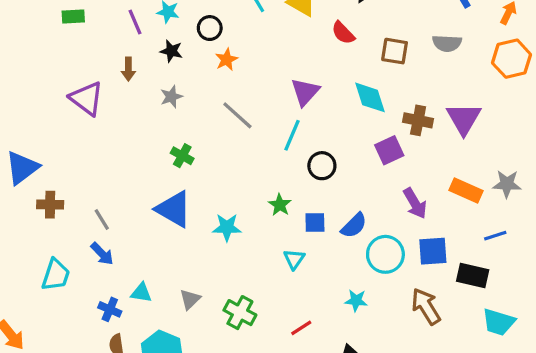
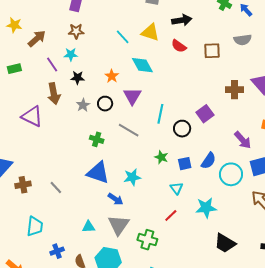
black circle: (210, 28) -> (105, 104), moved
brown arrow: (128, 69) -> (54, 94), size x1.5
purple triangle: (305, 92) -> (132, 96), moved
cyan diamond: (370, 97) -> (142, 65), moved
gray line: (237, 115) -> (129, 130), moved
purple square: (389, 150) -> (205, 114), moved
blue arrow: (102, 254) -> (115, 199), moved
gray triangle: (190, 299) -> (119, 225), size x1.6
cyan star: (356, 301) -> (206, 208), moved, size x1.5
blue cross: (110, 309) -> (57, 251), moved, turned -32
green cross: (240, 313) -> (147, 240), moved
red line: (301, 328) -> (171, 215), moved

